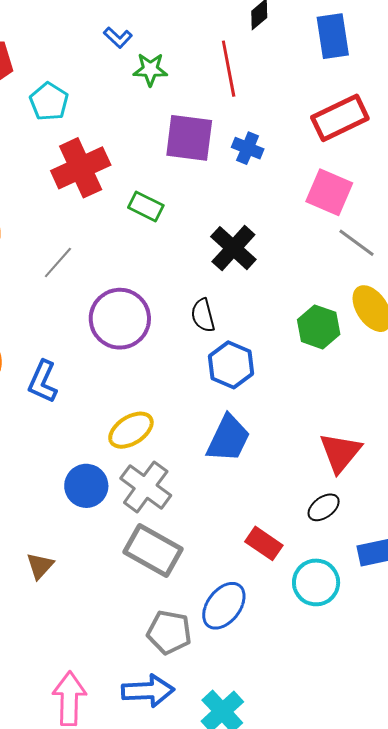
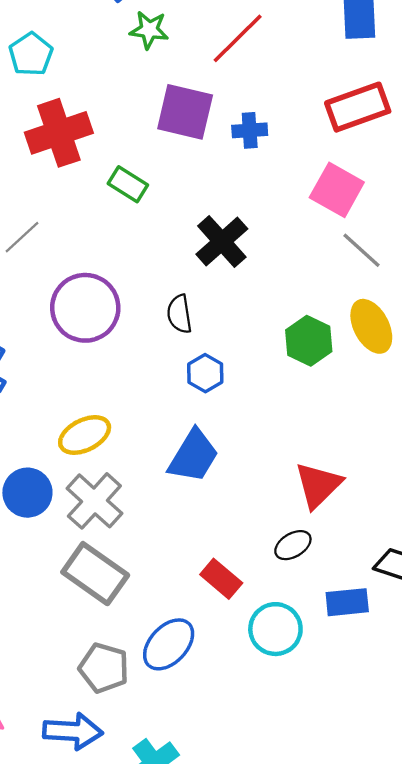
red line: (229, 69) -> (238, 38), turned 50
blue cross: (248, 148) -> (250, 130), turned -32
blue hexagon: (231, 365) -> (205, 373), size x0.7

